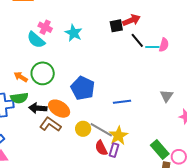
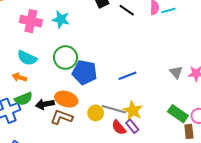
pink cross: (45, 27) -> (31, 21), size x1.5
cyan semicircle: (36, 40) -> (27, 58), moved
cyan line: (152, 47) -> (168, 10), moved
green circle: (43, 73) -> (65, 57), moved
gray triangle: (167, 96) -> (176, 72), moved
purple rectangle: (114, 150) -> (132, 126), turned -40

